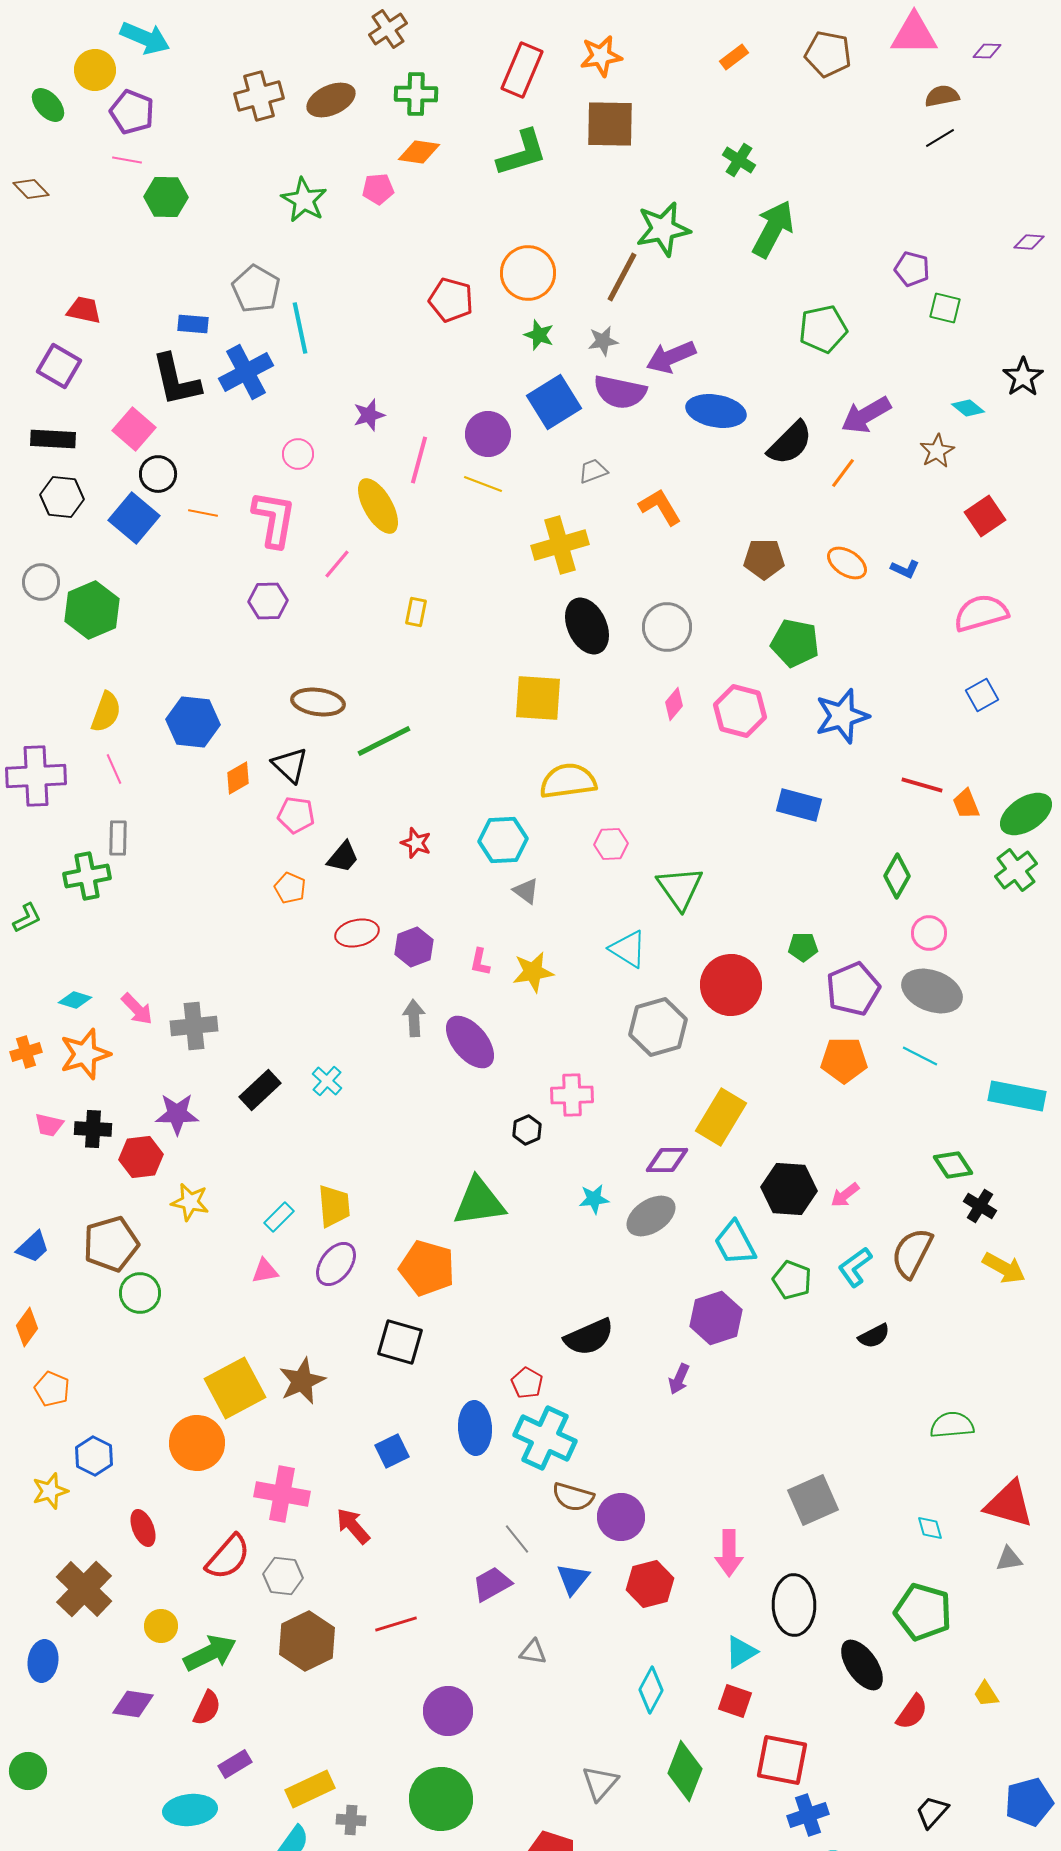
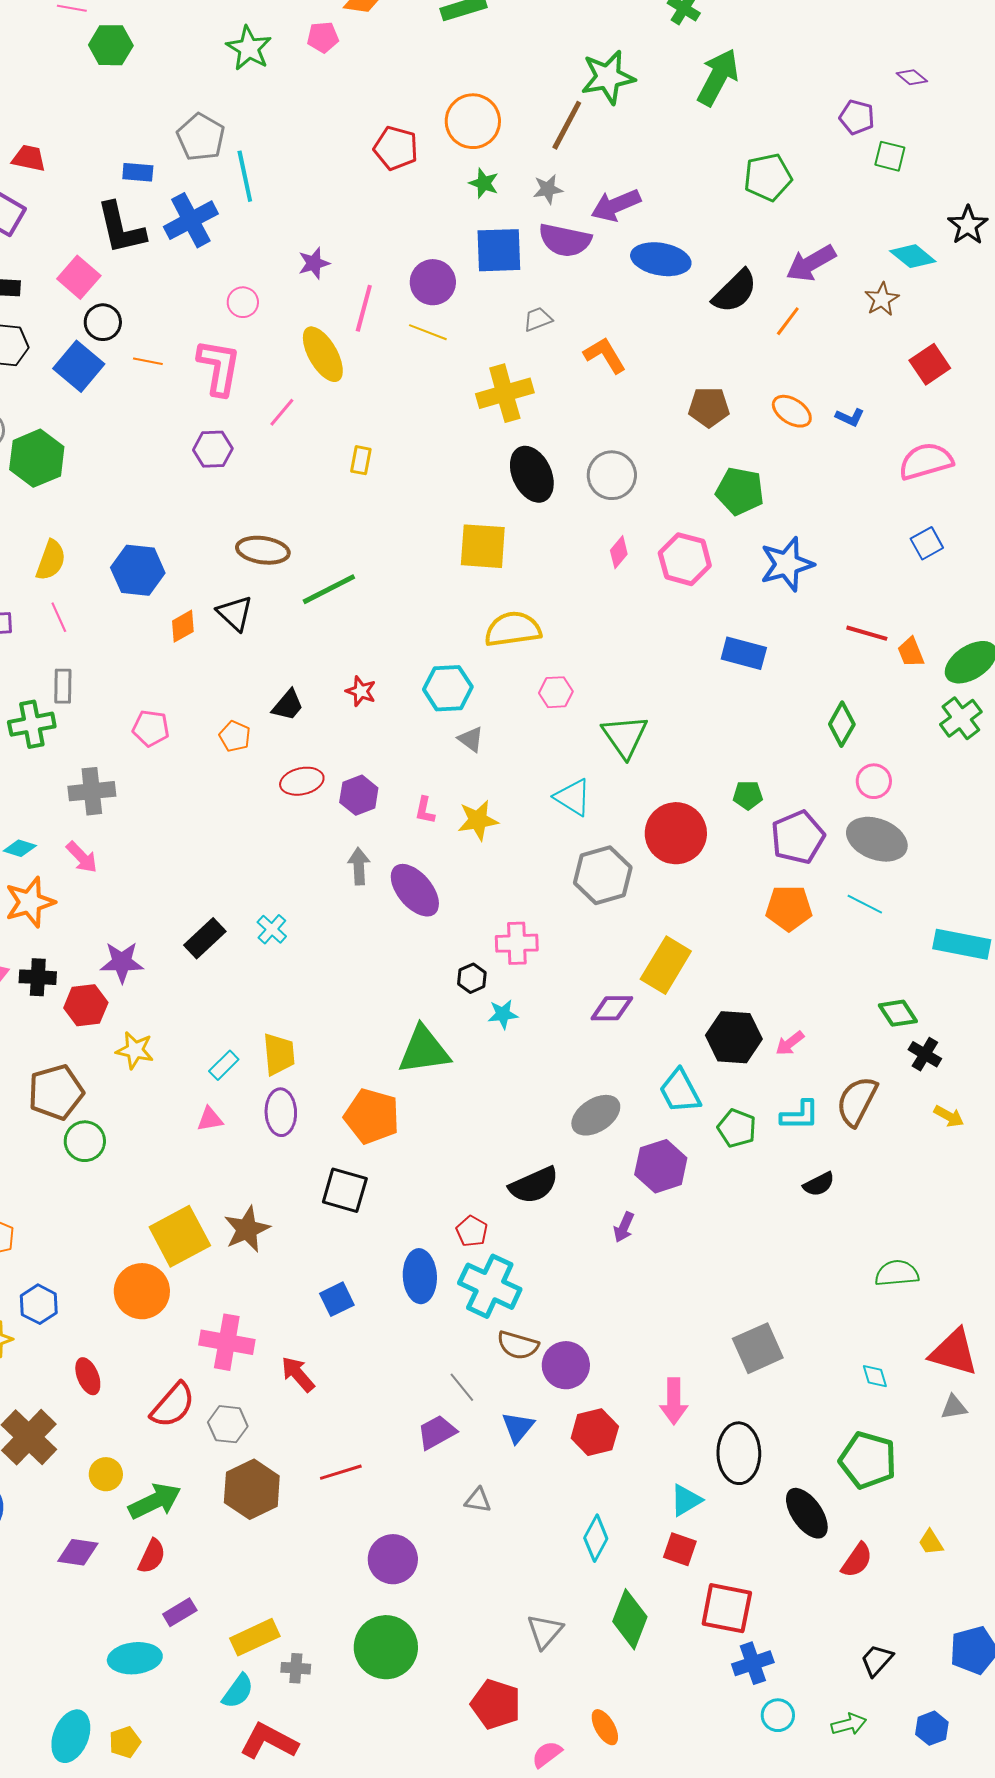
purple diamond: (1029, 242) -> (912, 77), moved, turned 36
blue square: (554, 402) -> (499, 250), turned 30
cyan diamond: (968, 408) -> (913, 256), size x1.4
pink pentagon: (296, 815) -> (151, 728), moved
gray cross: (194, 1026) -> (92, 791), moved
cyan star: (594, 1199) -> (503, 1014), moved
gray ellipse: (651, 1216) -> (596, 1115), moved
purple ellipse: (336, 1264) -> (281, 1112), turned -39
cyan L-shape: (855, 1267) -> (800, 1115), turned -144
yellow arrow: (1004, 1268) -> (949, 1116), size x0.7

